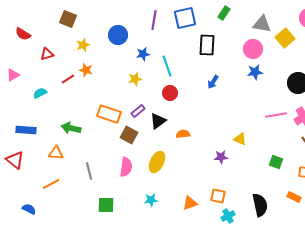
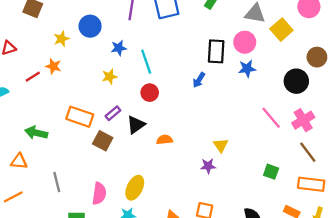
yellow star: (83, 45) -> (61, 39), moved
black rectangle: (207, 45) -> (216, 51), moved
pink line: (276, 115) -> (271, 118), turned 60
yellow triangle: (240, 139) -> (221, 145), moved, turned 32
yellow ellipse: (157, 162) -> (135, 188), moved
pink semicircle: (126, 167) -> (99, 193), moved

